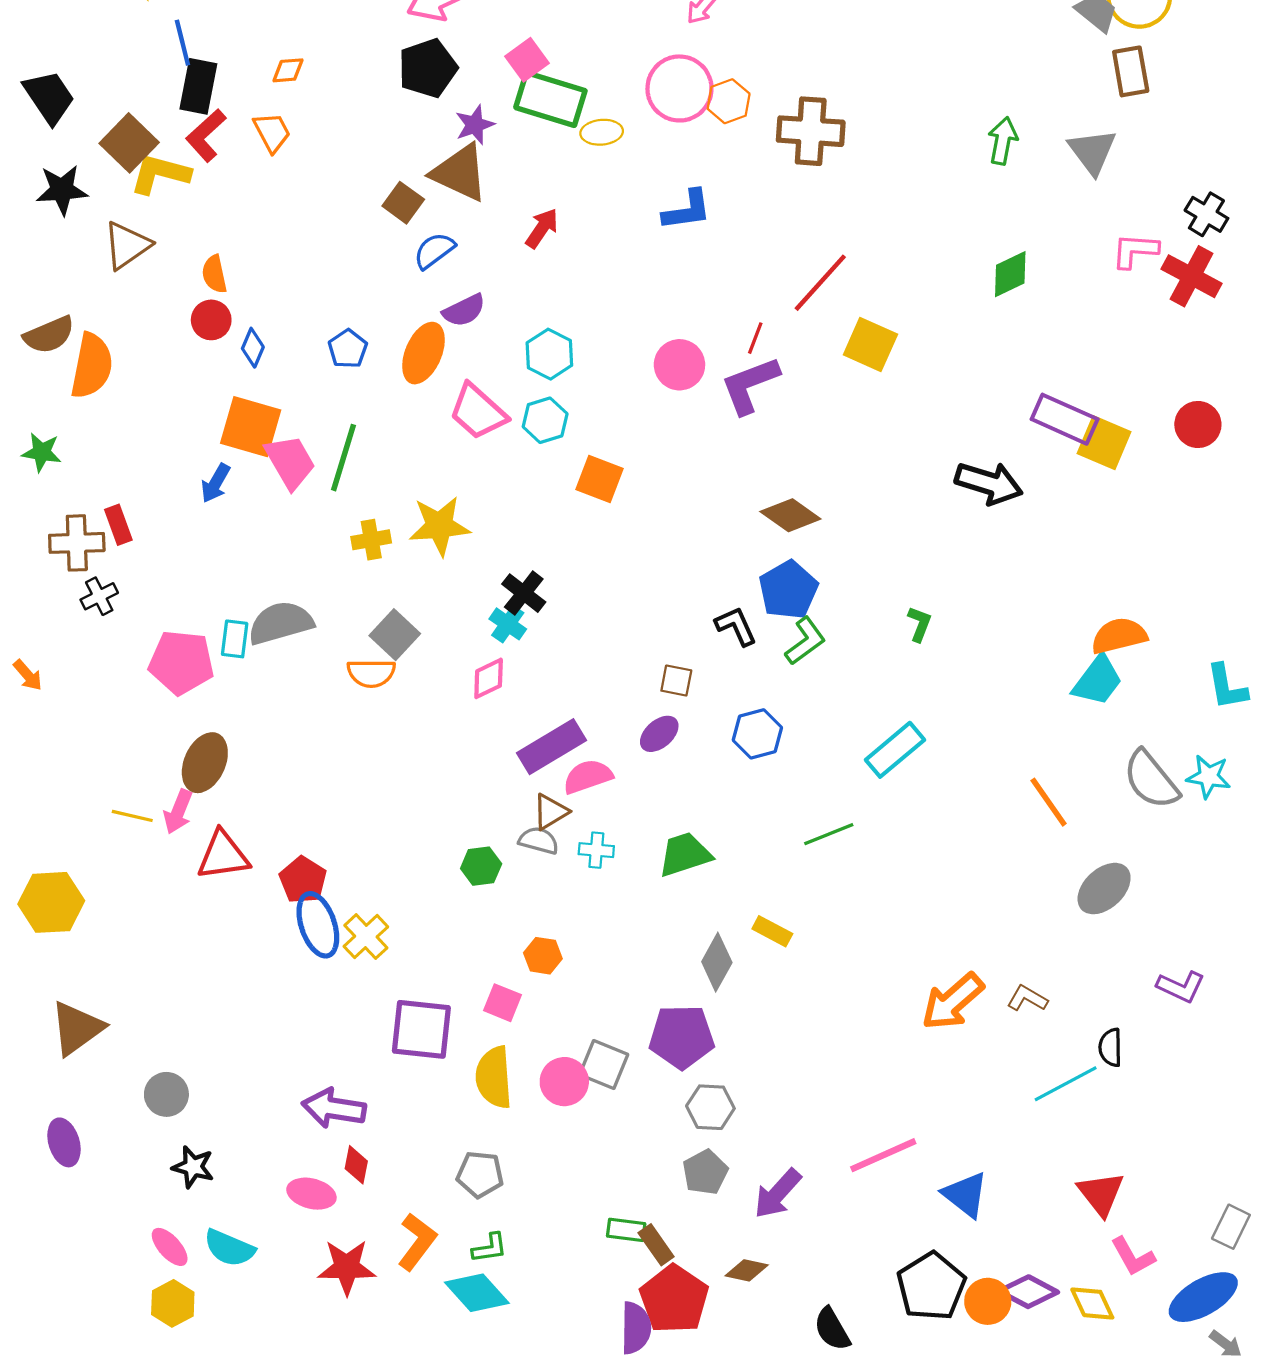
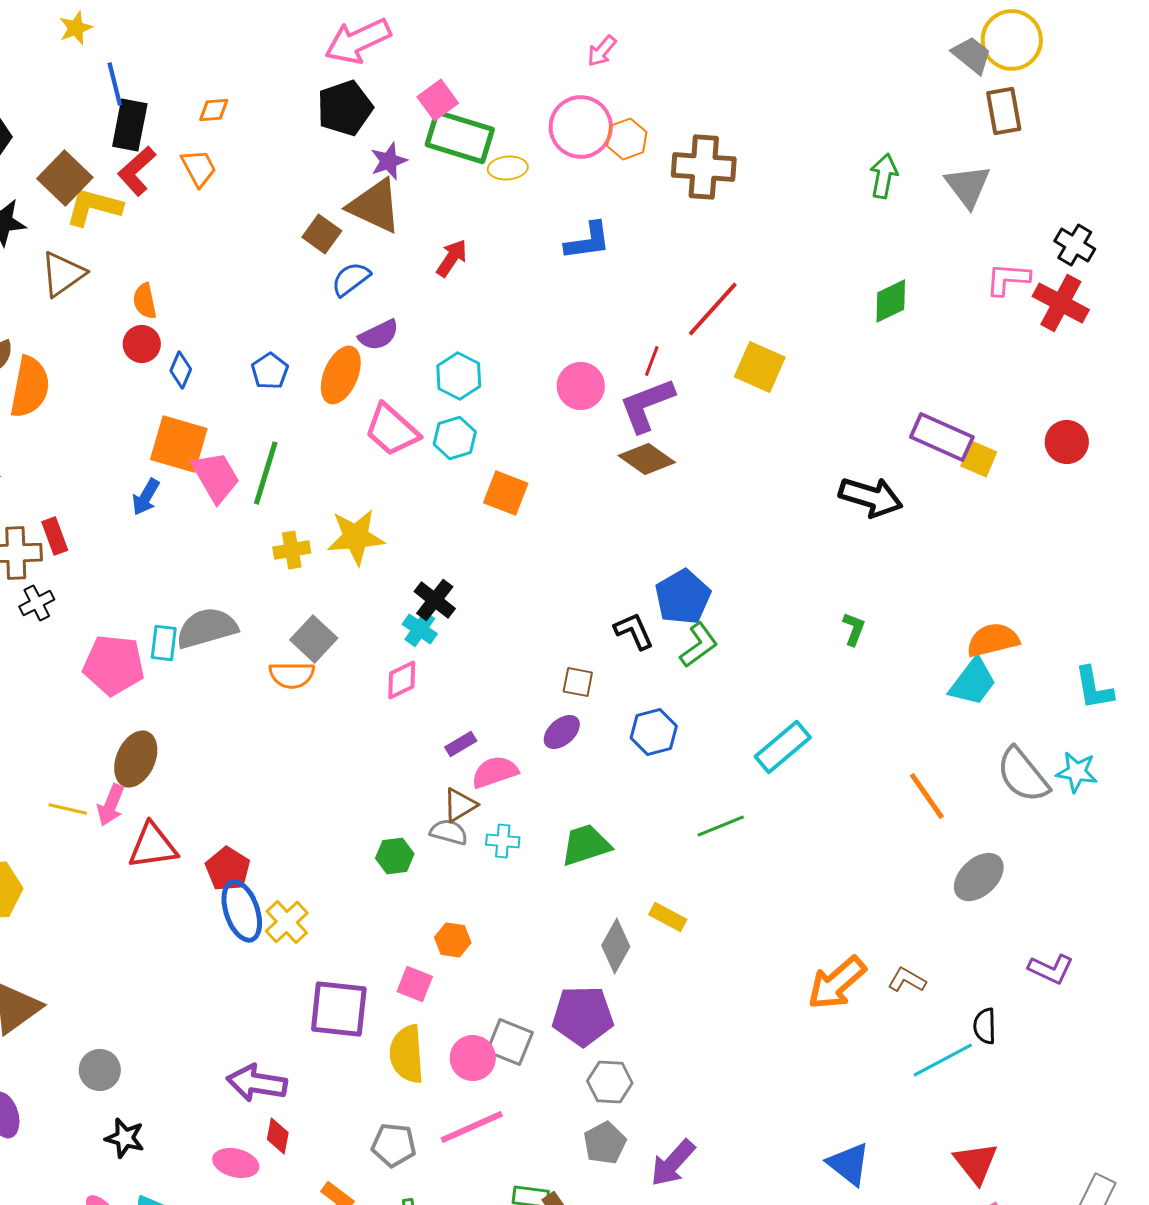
yellow square: (1104, 443) -> (979, 459), size x0.7
brown diamond: (790, 515) -> (647, 459), moved
green L-shape: (919, 624) -> (854, 629), moved
purple rectangle: (551, 747) -> (461, 744), size x0.5
pink line: (883, 1155) -> (472, 1127), moved

